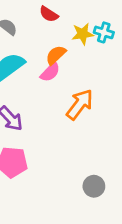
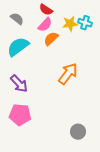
pink semicircle: (50, 72) -> (45, 25), moved

